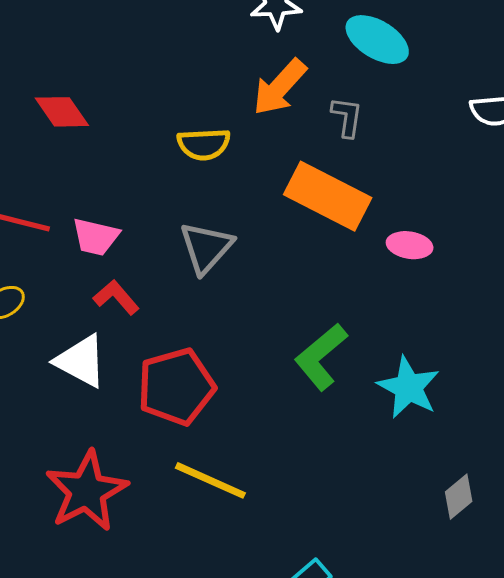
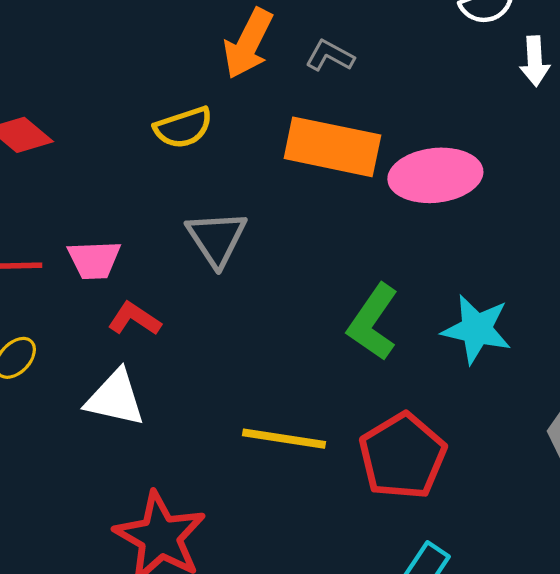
gray L-shape: (347, 117) -> (330, 56), turned -54
pink ellipse: (410, 245) -> (435, 175), size x1.8
red pentagon: (176, 387) -> (403, 456), moved
yellow line: (210, 480) -> (284, 439), moved

